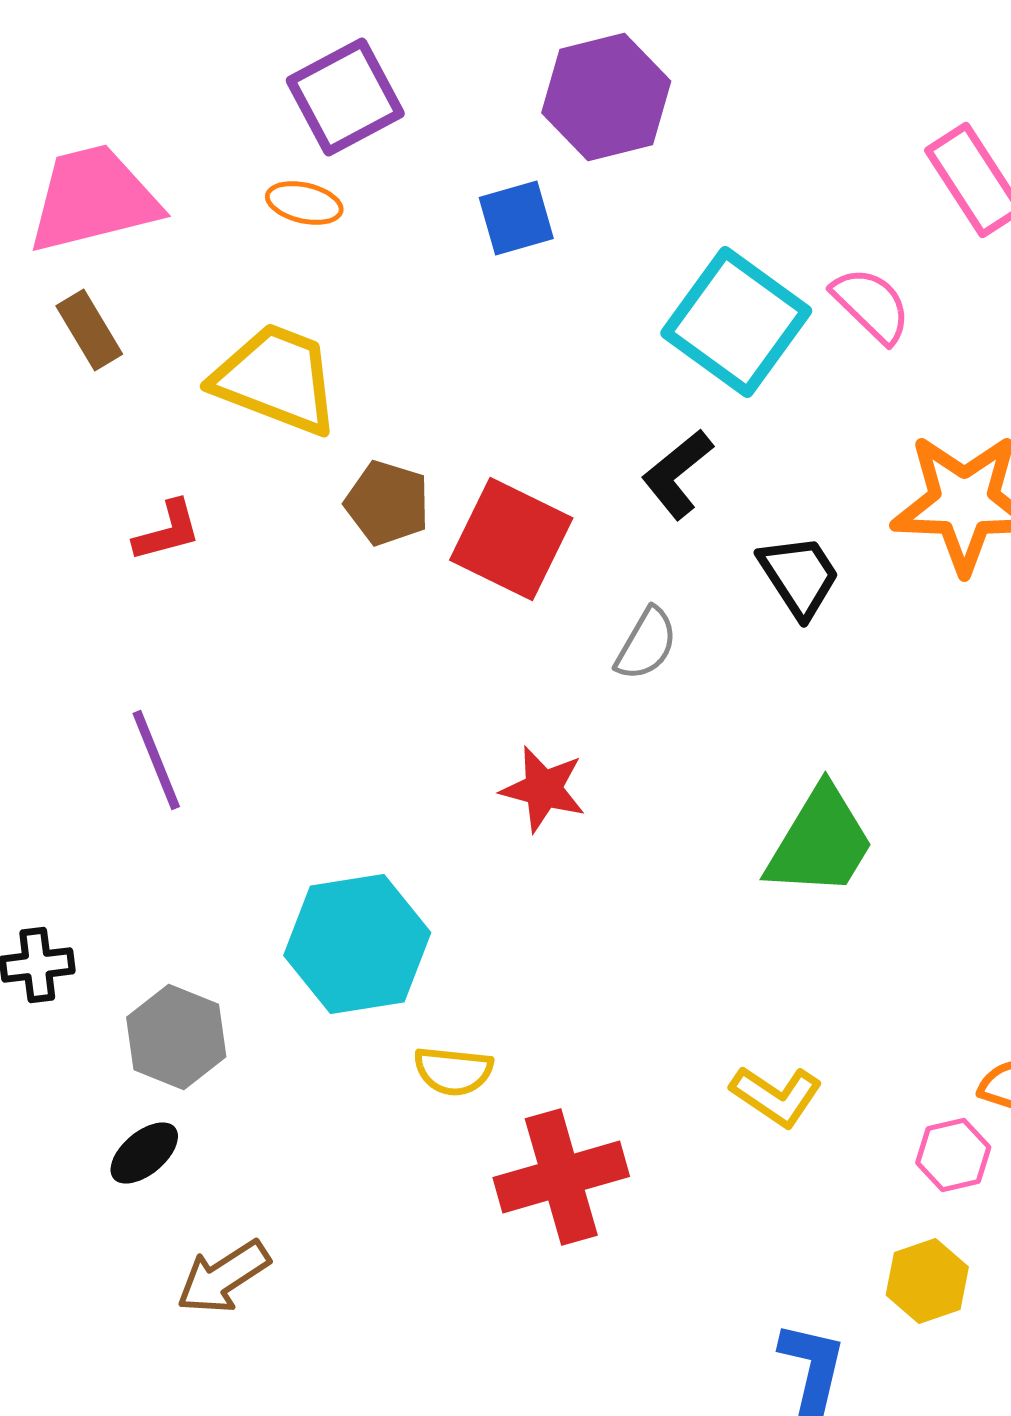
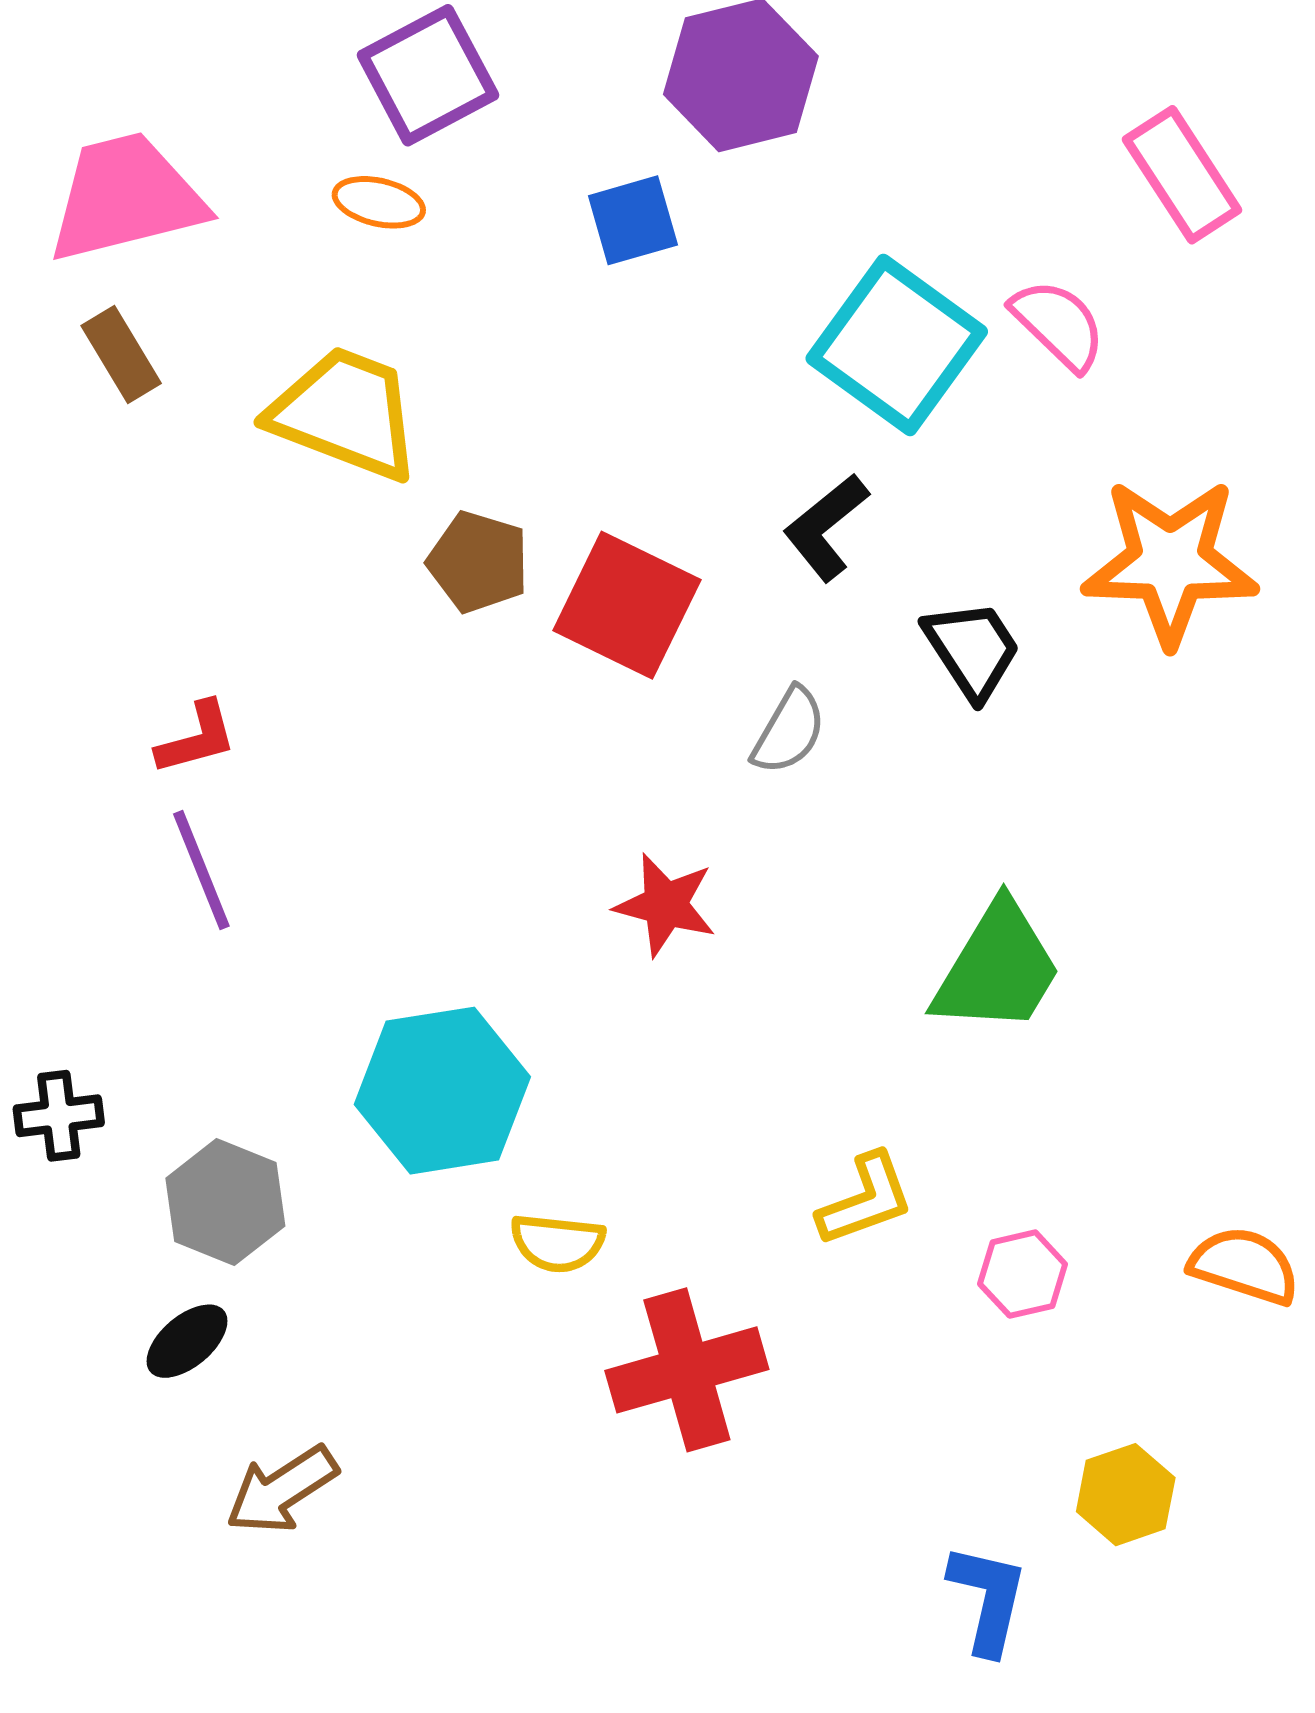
red L-shape: (167, 531) -> (197, 738), moved
yellow L-shape: (776, 1096) -> (866, 1200), moved, turned -54
pink hexagon: (953, 1155) -> (1023, 1274), moved

